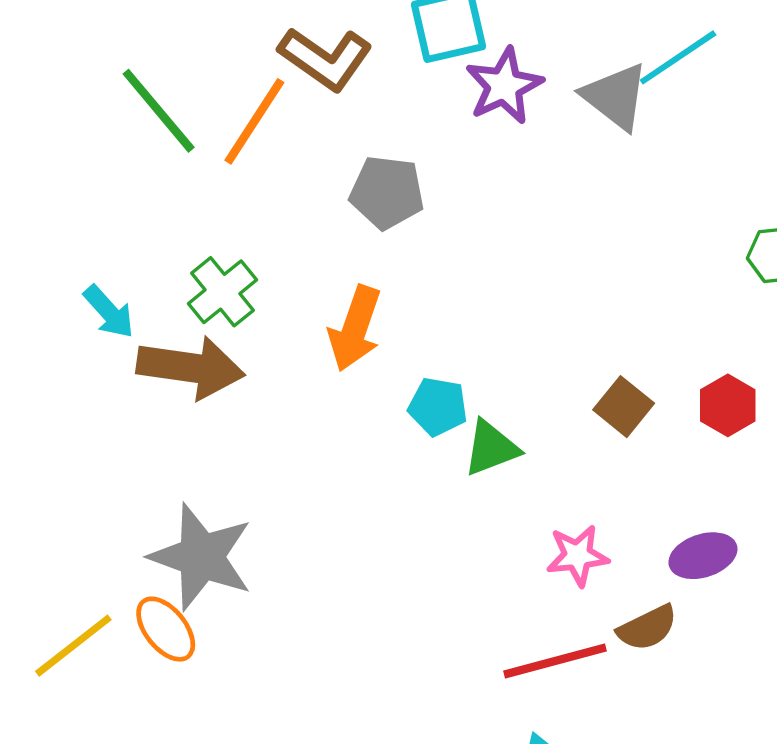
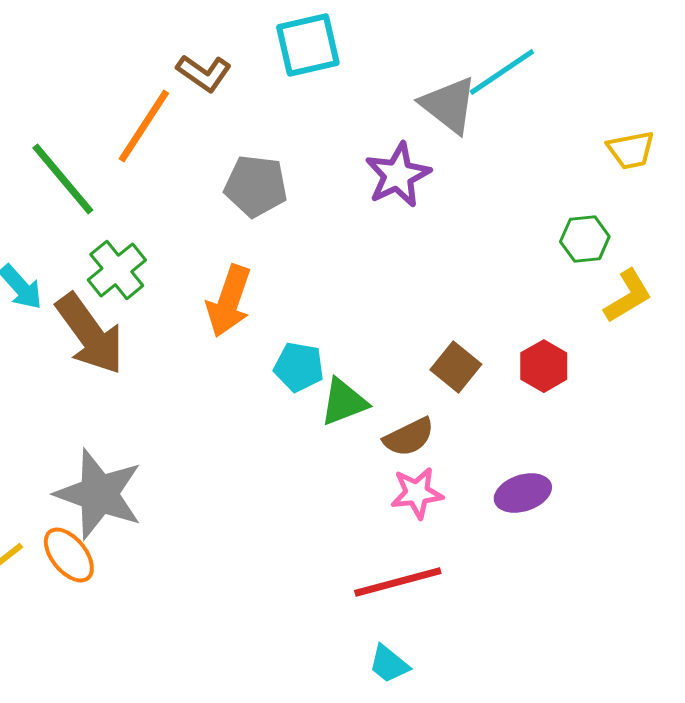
brown L-shape: (325, 59) -> (204, 73), size x0.7
purple star: (504, 86) -> (398, 175), moved
green line: (159, 111) -> (63, 179), moved
brown arrow: (191, 367) -> (90, 334), turned 46
brown semicircle: (647, 628) -> (409, 437), moved

